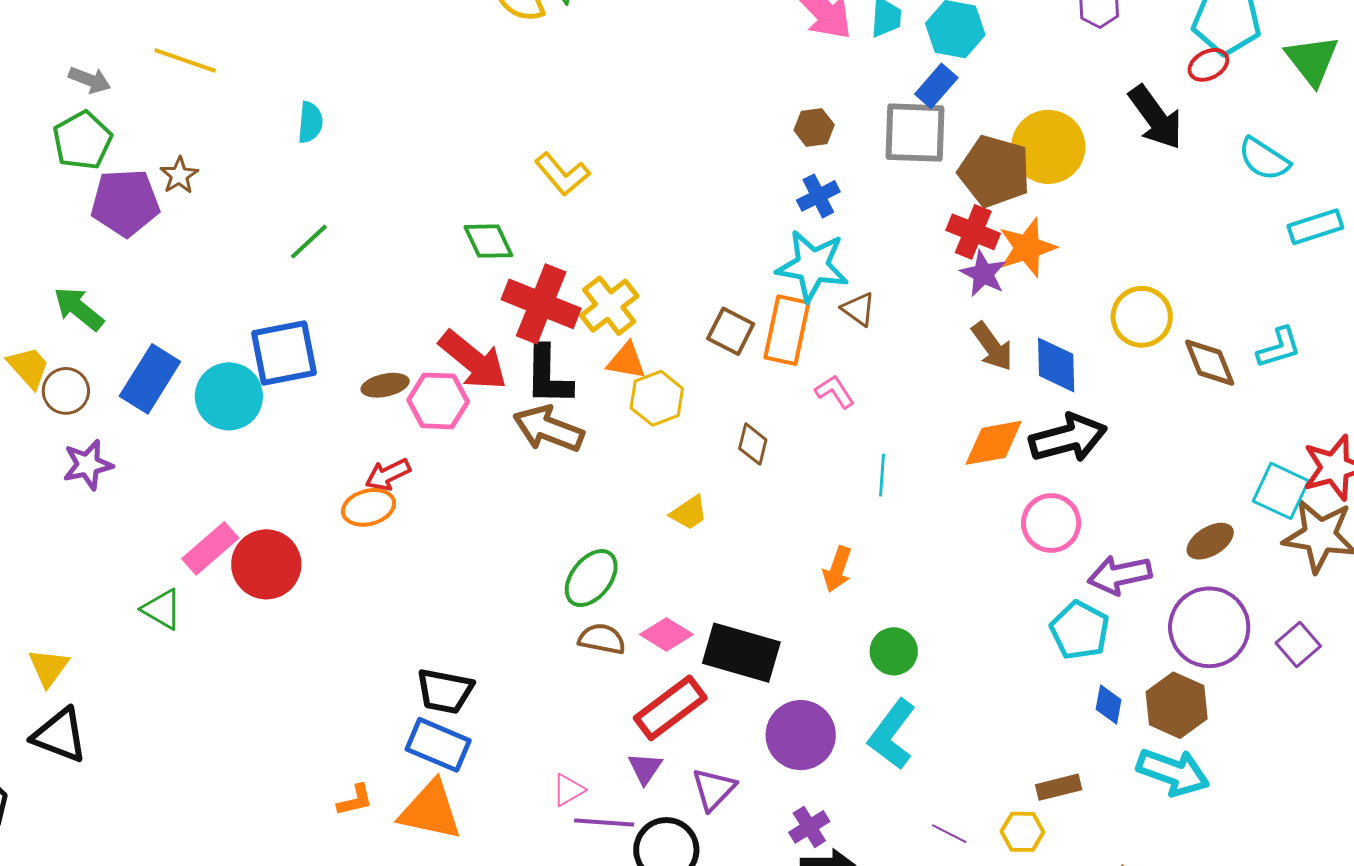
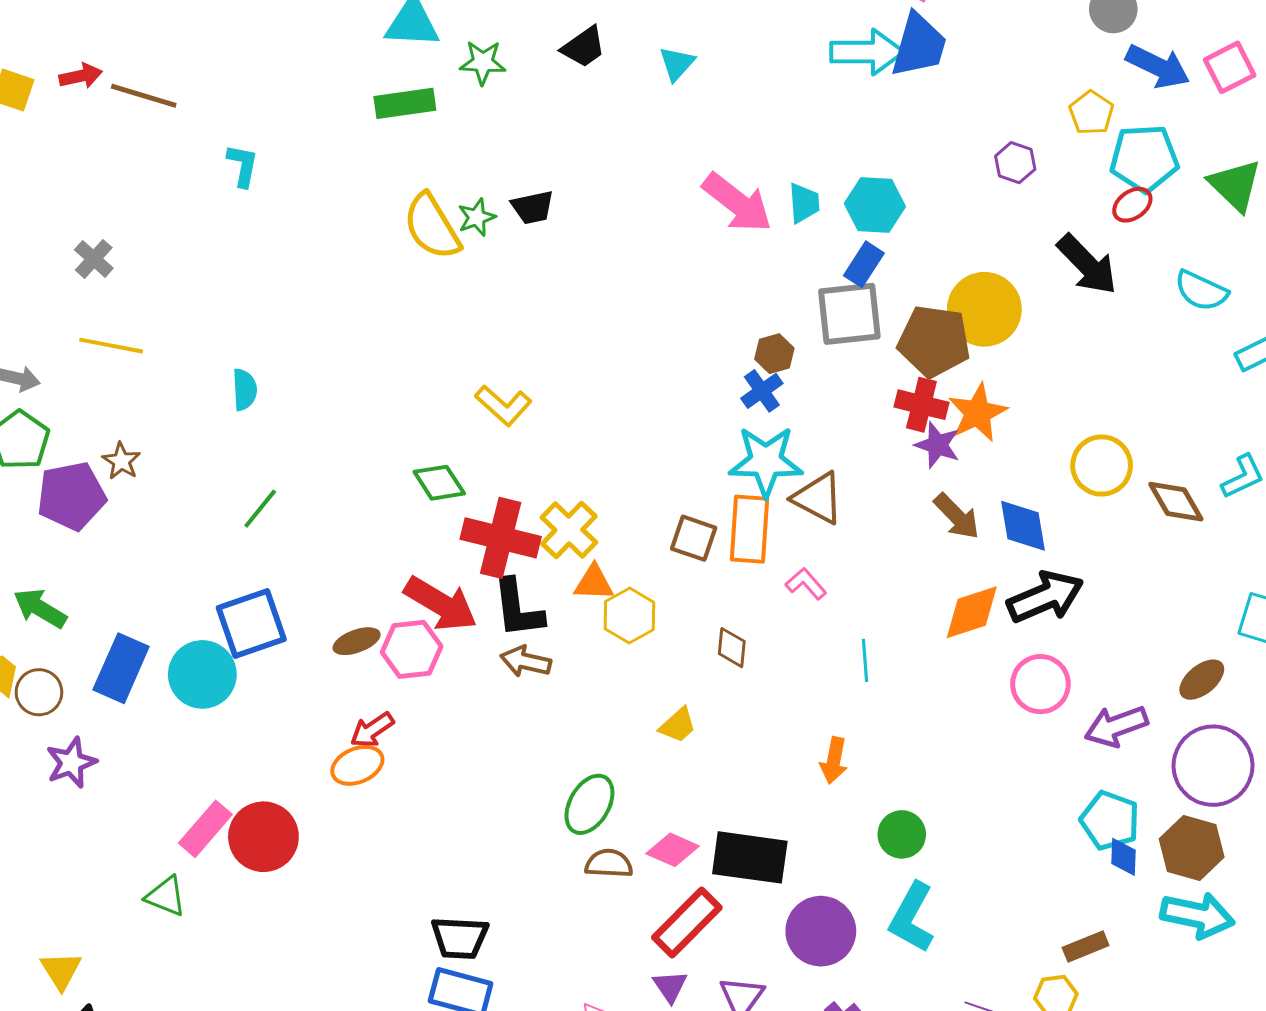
brown hexagon: (814, 128) -> (774, 354), moved
brown triangle: (859, 309) -> (818, 498), size x1.5
brown arrow: (548, 429) -> (526, 661), size x0.7
cyan pentagon: (1080, 630) -> (1110, 821), moved

